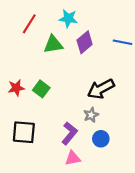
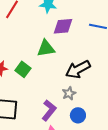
purple diamond: (85, 42) -> (63, 26), turned 35
green triangle: (53, 44) -> (46, 48), moved

